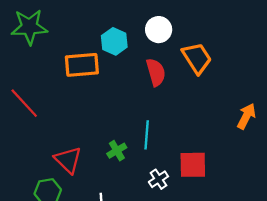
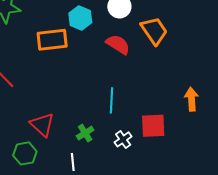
red semicircle: (156, 72) -> (118, 44), turned -40
orange arrow: (246, 116) -> (191, 99), moved, turned -30
green cross: (117, 151) -> (85, 133), moved

